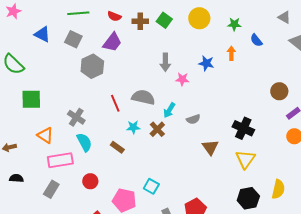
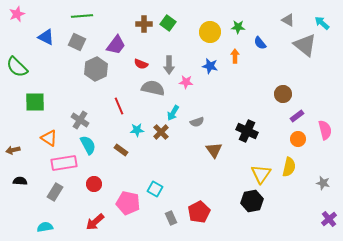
red semicircle: (114, 16) -> (141, 64), moved
yellow circle: (199, 18) -> (210, 32), moved
gray semicircle: (143, 97) -> (153, 88), moved
yellow triangle: (245, 159) -> (261, 174), moved
yellow semicircle: (278, 189) -> (289, 167), moved

